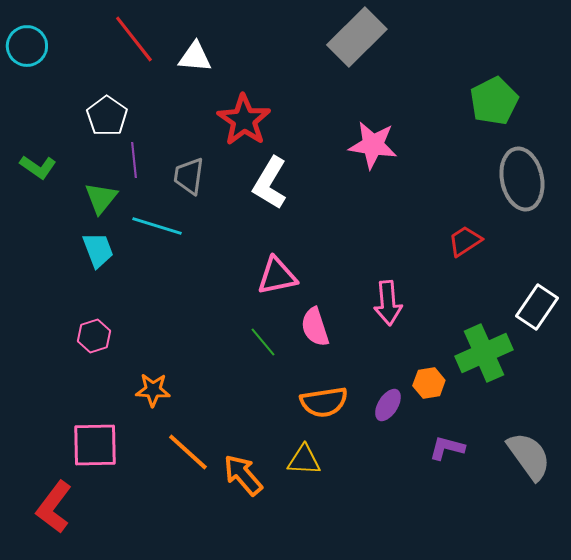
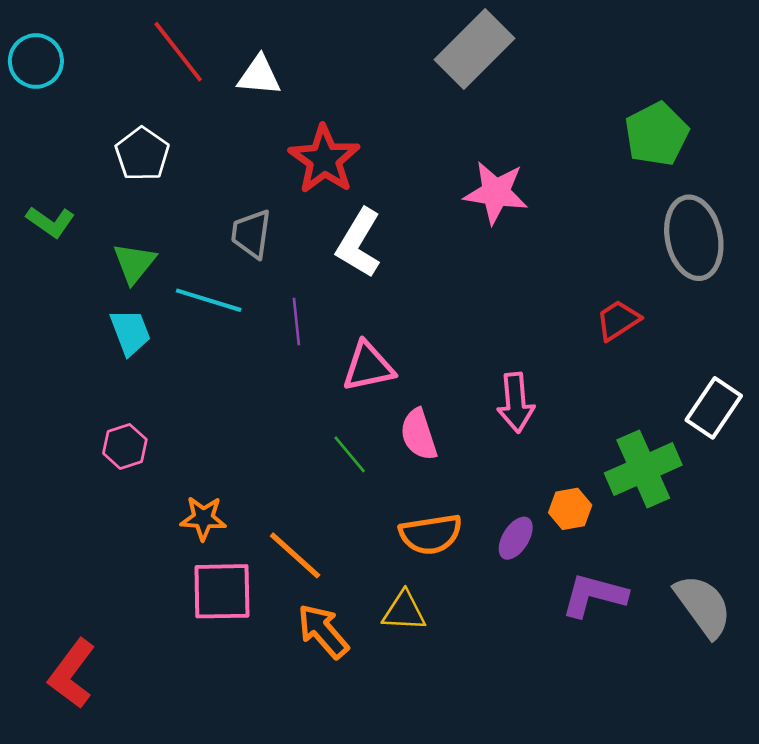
purple line: (134, 160) -> (296, 321), moved
pink square: (95, 445) -> (222, 591), moved
purple L-shape: (447, 448) -> (594, 595), size x1.4
orange line: (188, 452) -> (295, 555), moved

